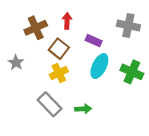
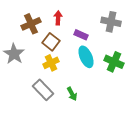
gray star: (16, 63) -> (14, 54), size x1.5
cyan ellipse: (99, 66) -> (86, 57), turned -50
green arrow: (83, 109) -> (72, 94), turned 64

